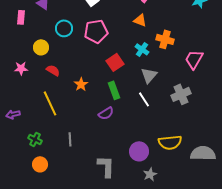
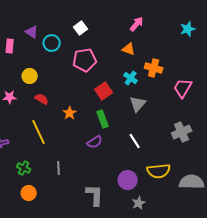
cyan circle: (64, 28) -> (52, 43), moved
gray cross: (181, 94) -> (182, 132), moved
white line: (144, 99) -> (135, 141), moved

